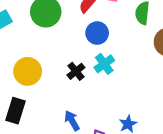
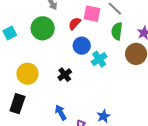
cyan cross: (104, 64) -> (99, 59), moved

